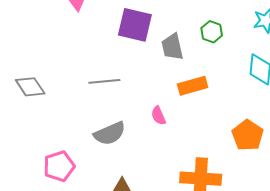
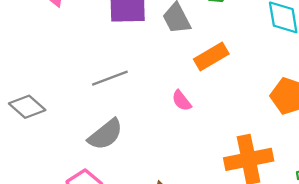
gray semicircle: (110, 133) -> (105, 134), moved

